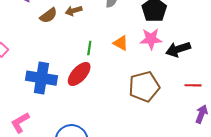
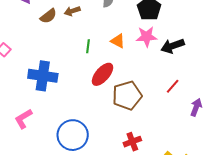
red ellipse: (79, 74) -> (102, 74), moved
red line: (193, 85) -> (173, 86), moved, turned -49
brown pentagon: (144, 87) -> (127, 96), moved

